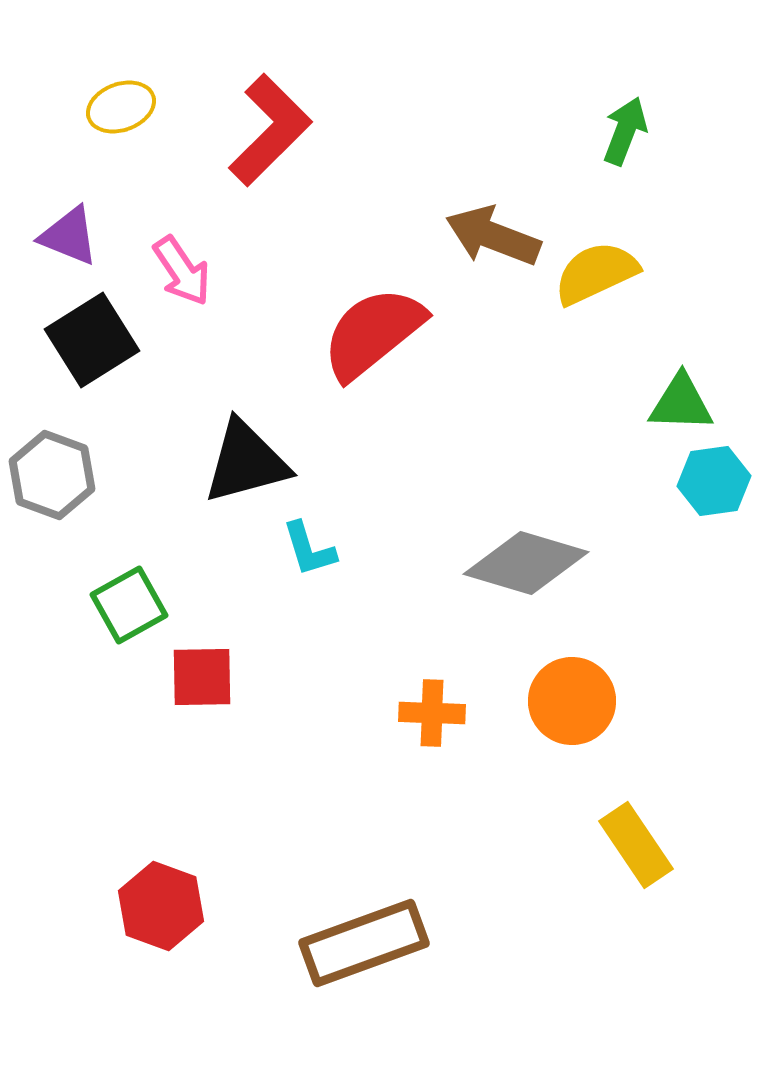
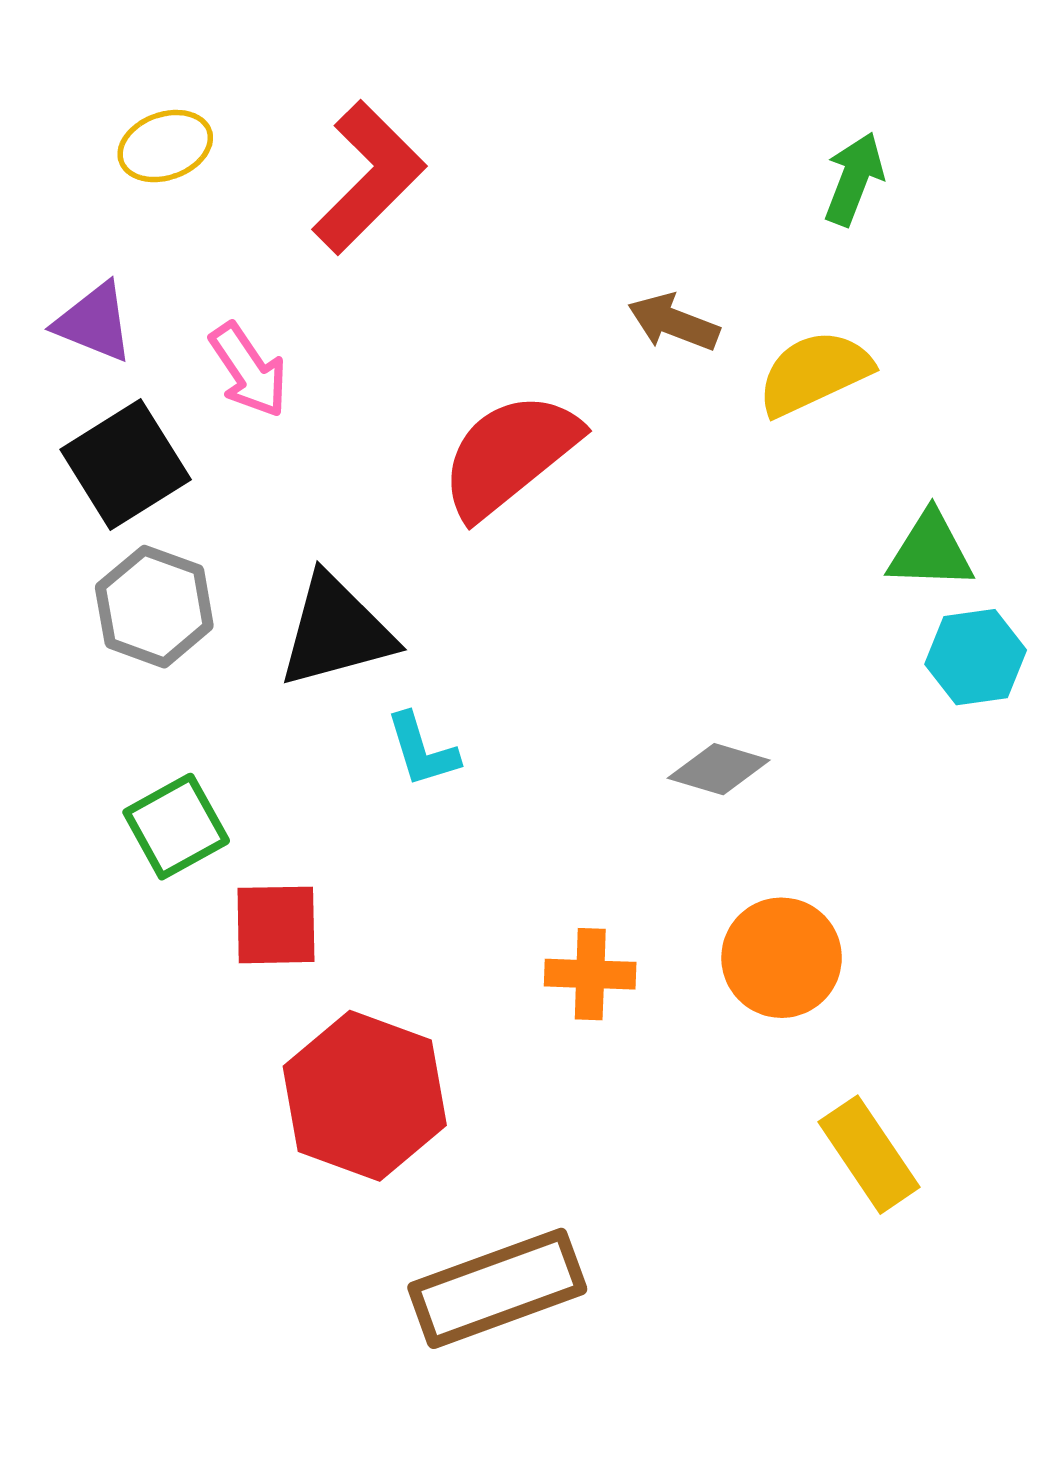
brown arrow: (493, 236) -> (674, 322), size x0.7
gray hexagon: (52, 475) -> (154, 607), moved
gray diamond: (526, 563) -> (719, 769), size x0.6
red hexagon: (161, 906) -> (365, 1096), moved, size x1.4

